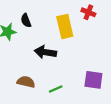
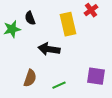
red cross: (88, 12) -> (91, 10), turned 32
brown semicircle: (26, 82) -> (30, 78), turned 96

